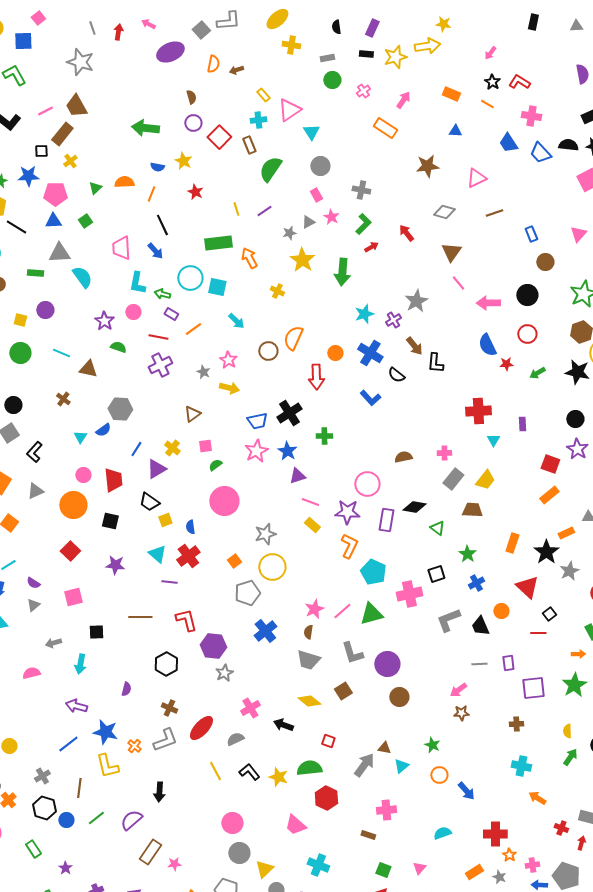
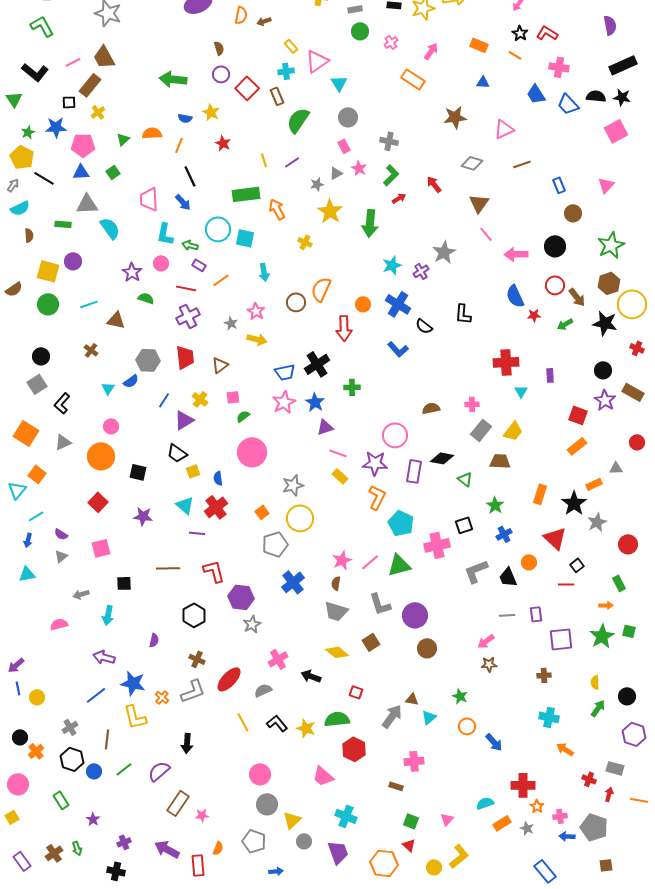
yellow square: (20, 320) -> (48, 271), size x1.6
cyan arrow: (236, 321) -> (264, 272), turned 36
brown arrow: (414, 346) -> (577, 297), moved
cyan line: (61, 353) -> (89, 304), turned -42
red trapezoid: (113, 480) -> (185, 357), moved
cyan semicircle: (442, 833) -> (485, 803), moved

